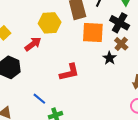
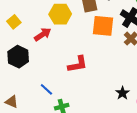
black star: (109, 58) -> (122, 93), moved

